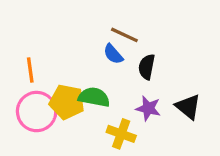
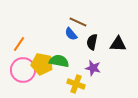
orange line: (30, 70) -> (19, 44), turned 42
black triangle: (188, 107) -> (118, 44), moved, turned -36

